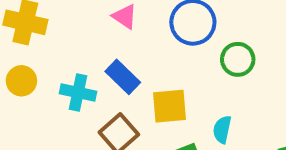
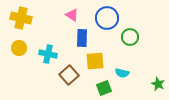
blue rectangle: (123, 77) -> (82, 38), moved, turned 48
cyan semicircle: (222, 129) -> (122, 73), turned -88

